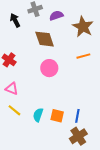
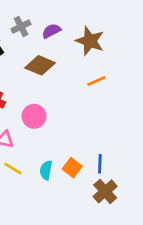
brown diamond: (45, 39) -> (40, 65), turned -40
pink circle: (49, 68) -> (34, 116), moved
orange square: (57, 116) -> (72, 168), turned 32

